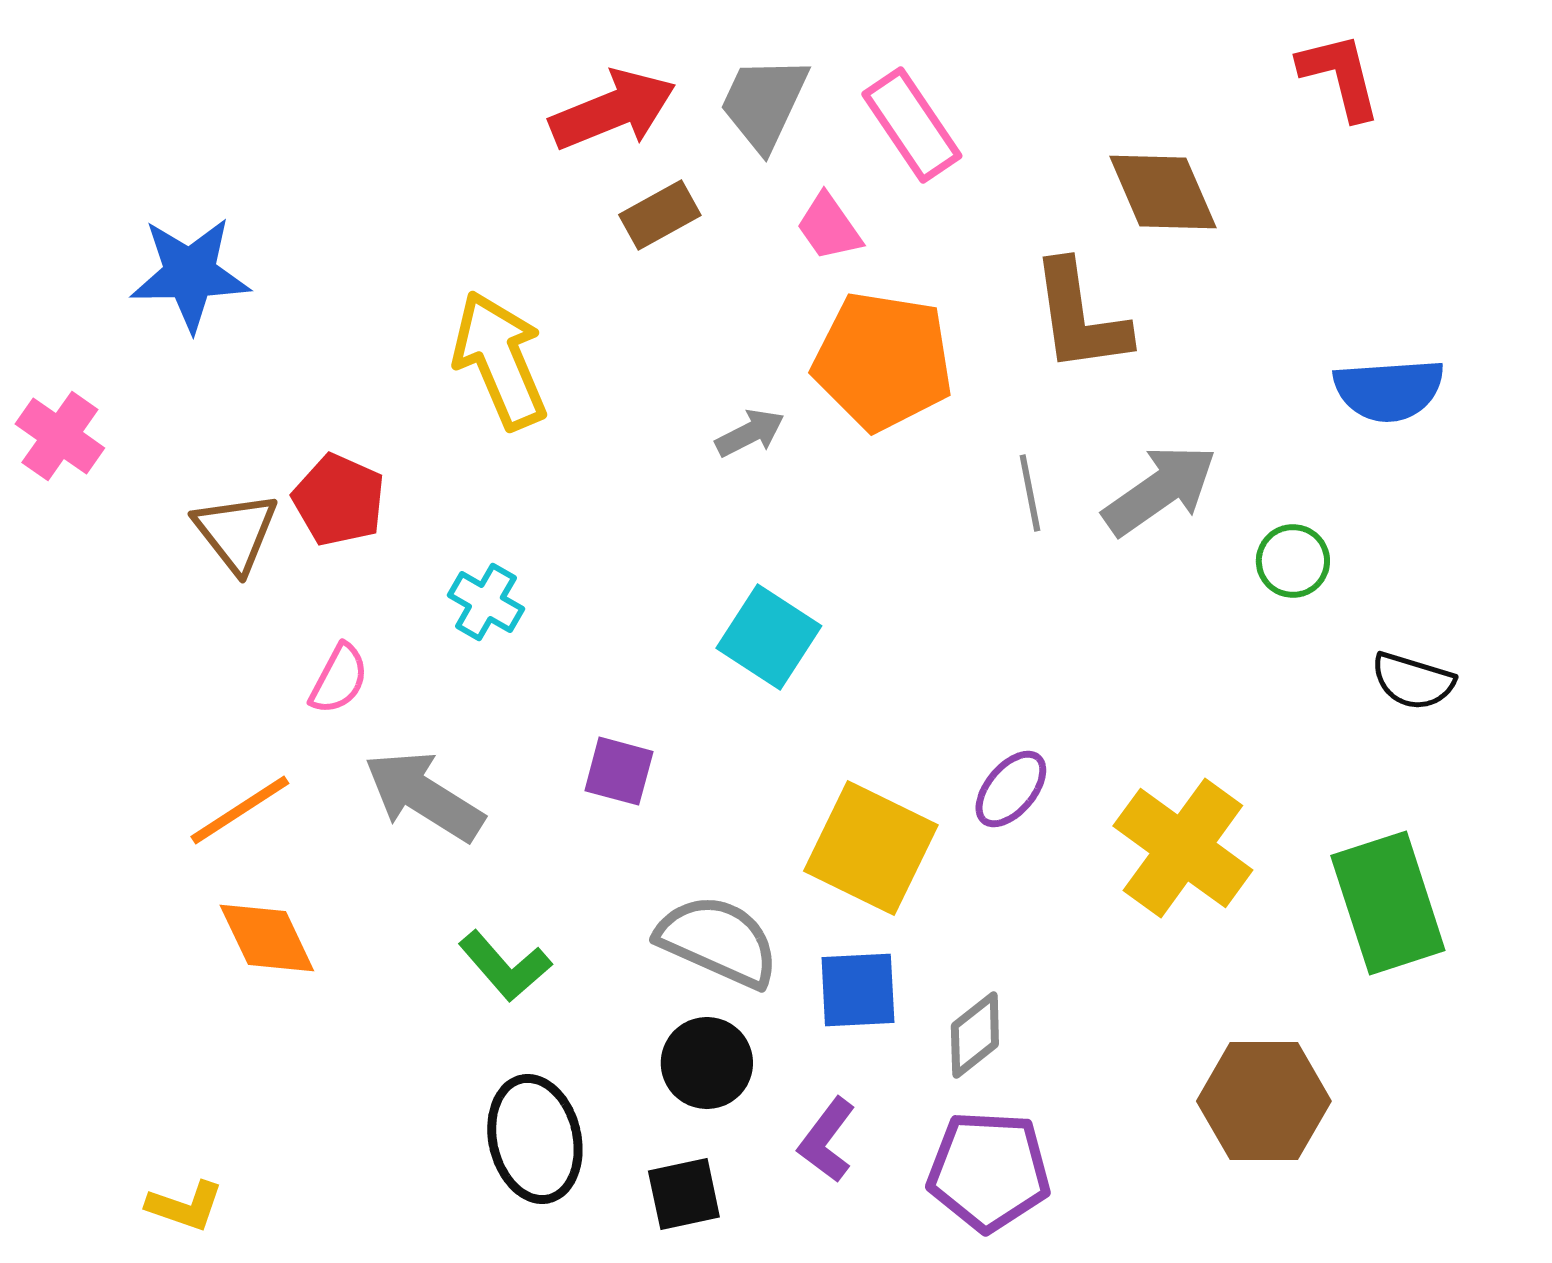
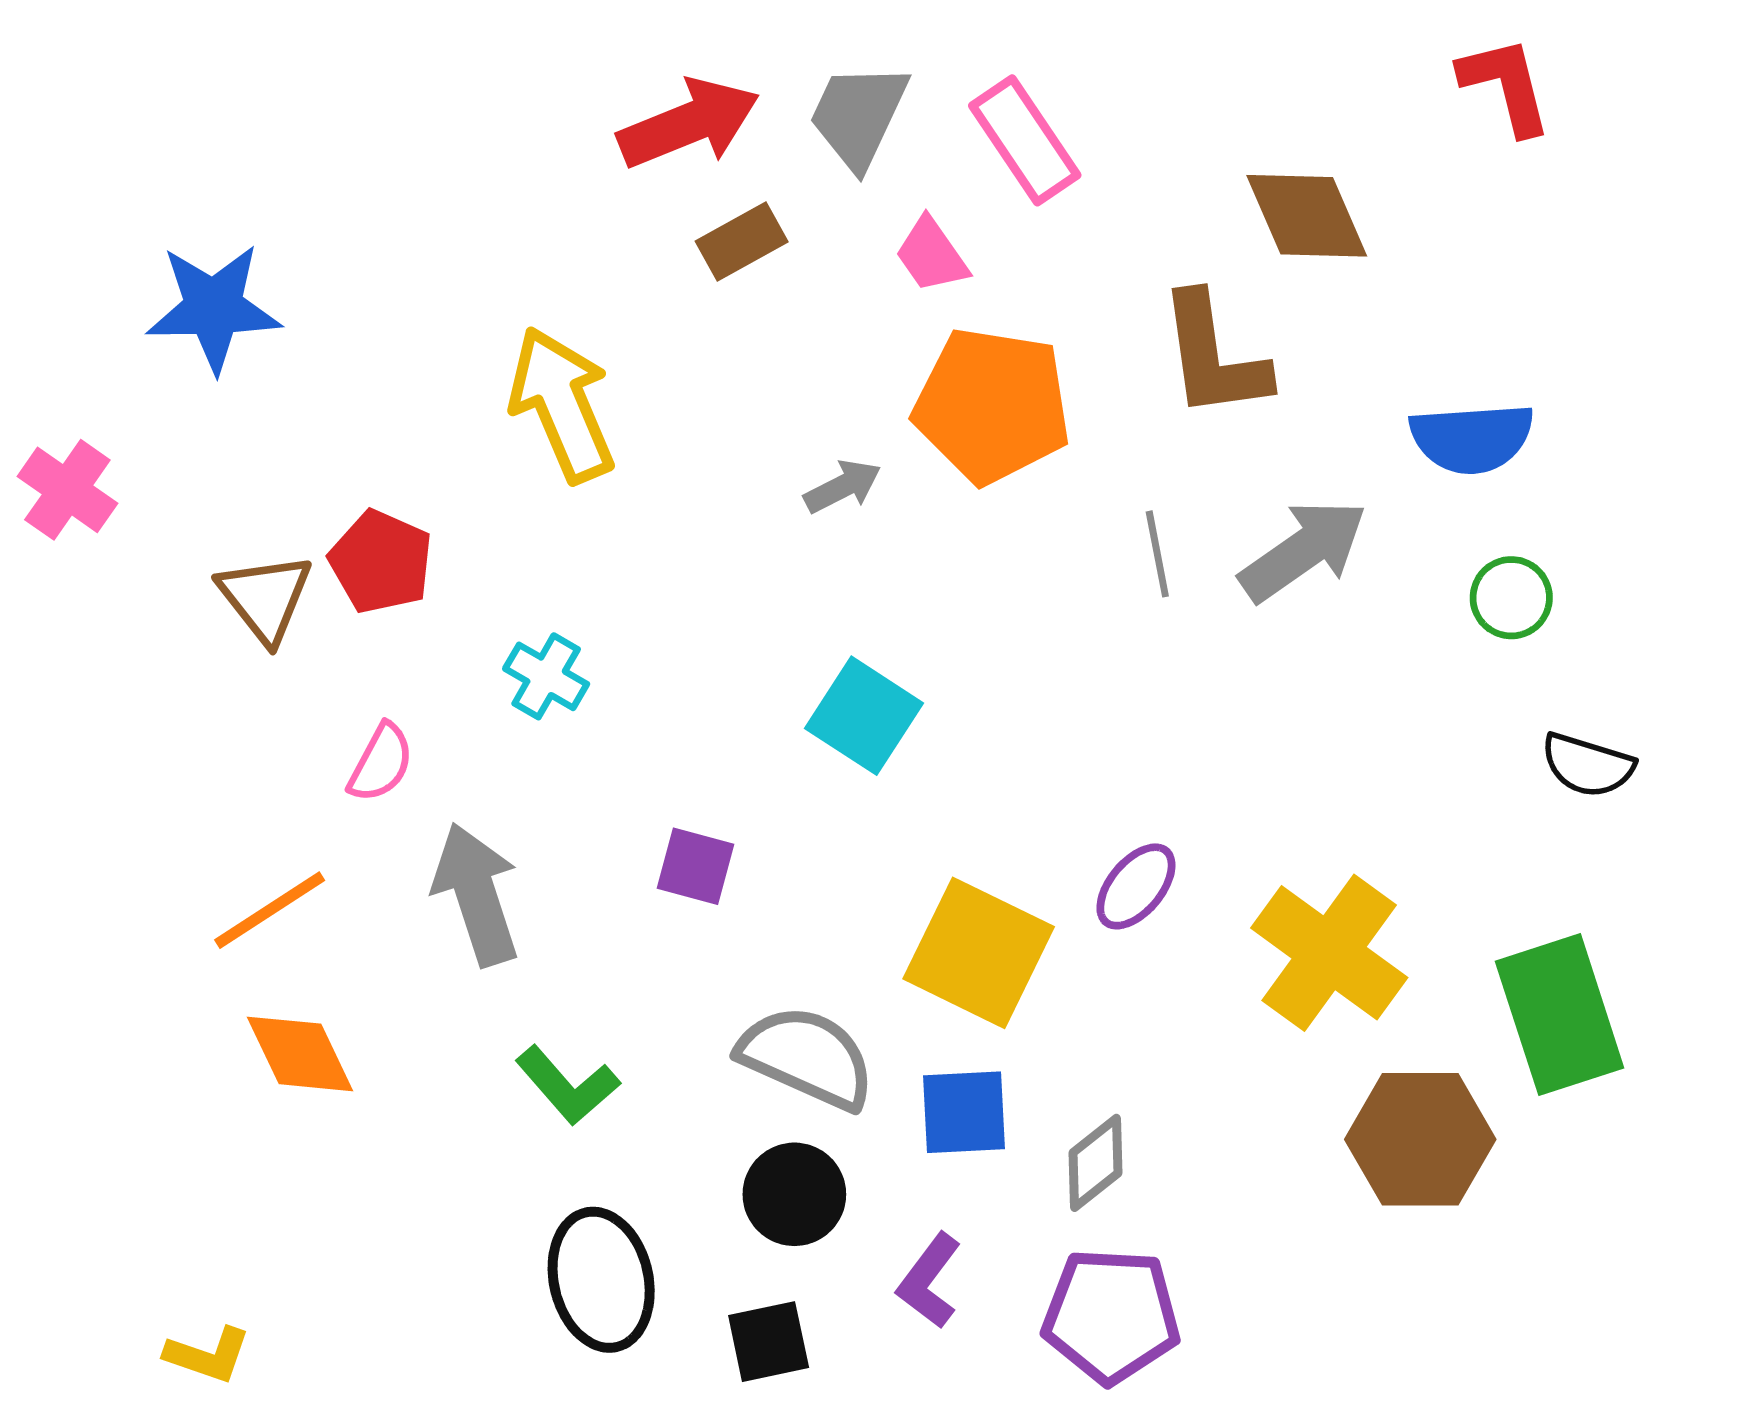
blue semicircle: (1389, 390) -> (1472, 438), moved
green circle: (1293, 561) -> (1511, 598), moved
gray arrow: (424, 796) -> (476, 894), turned 40
brown hexagon: (1264, 1101) -> (1420, 1139), moved

